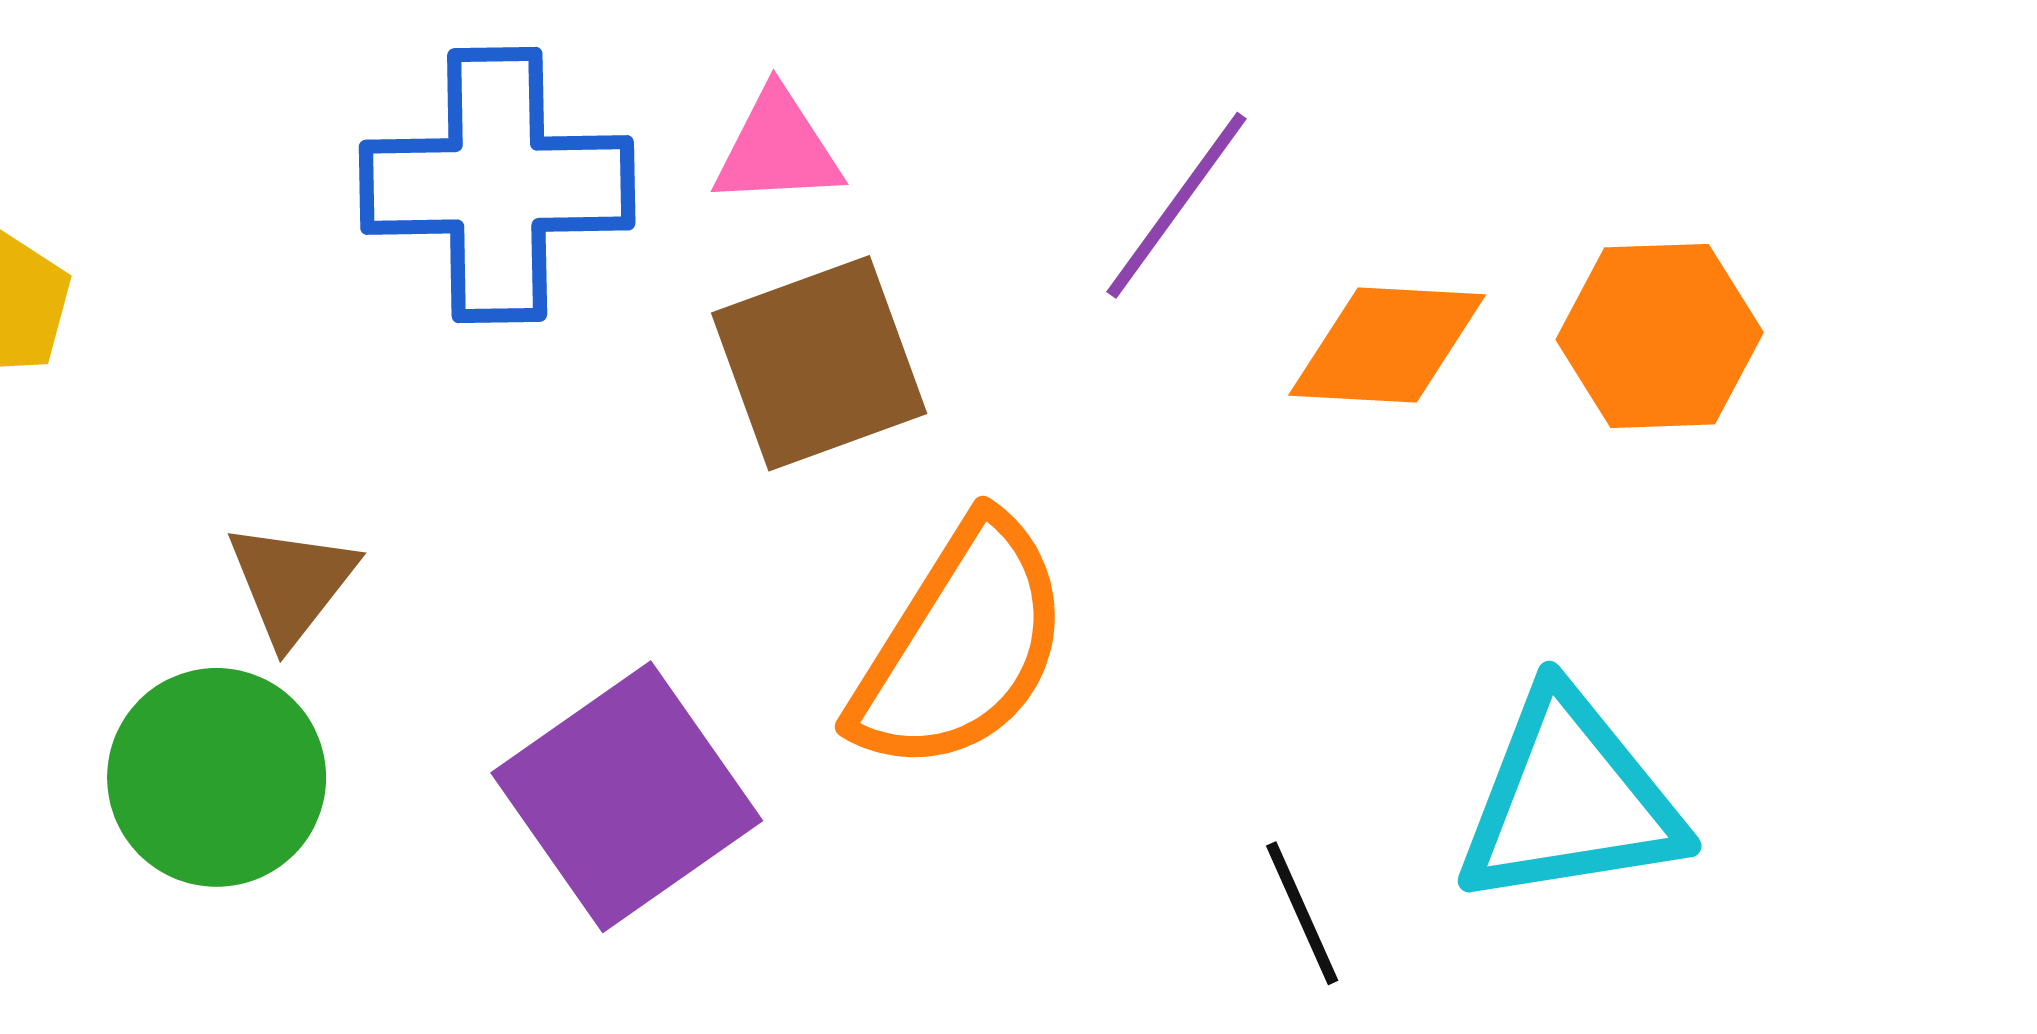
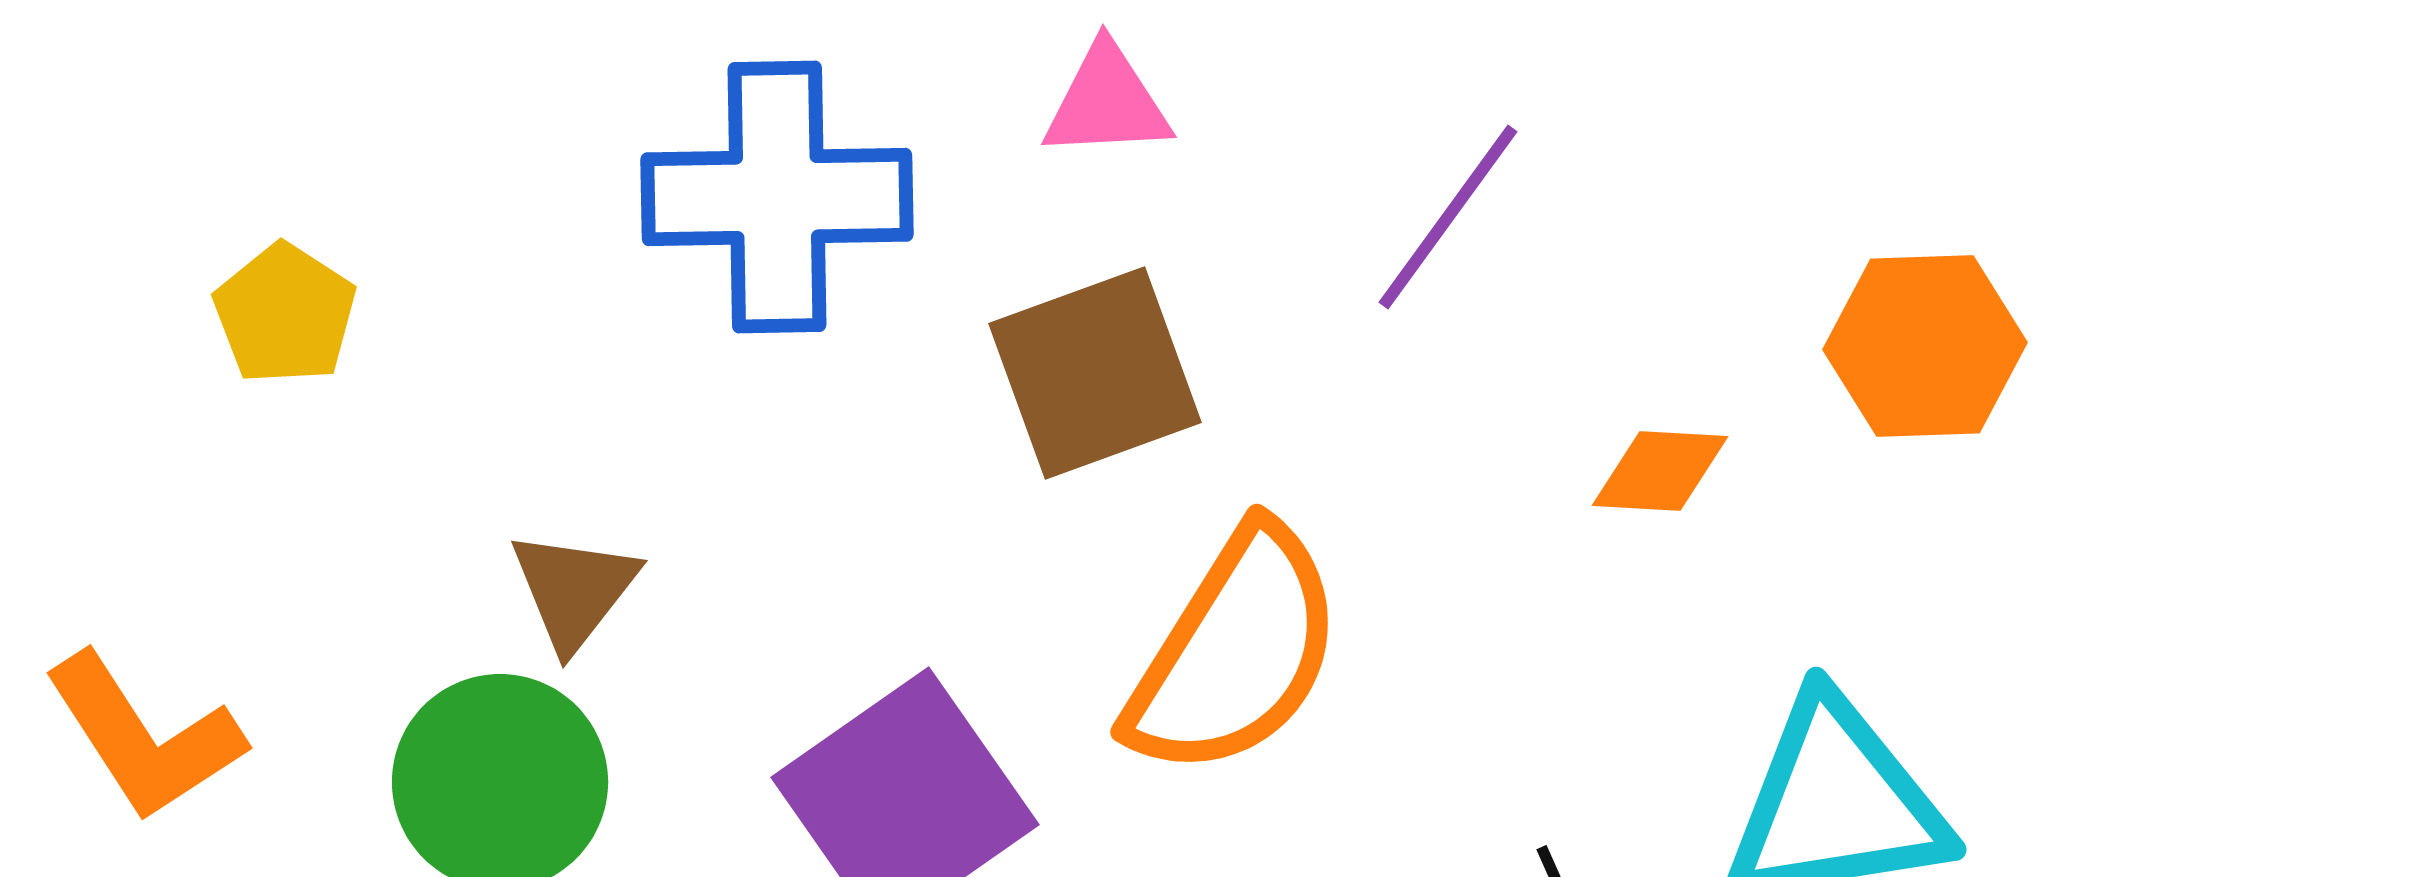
pink triangle: (778, 149) -> (1107, 102), moved
orange diamond: (1387, 345) -> (1660, 471), moved, size x0.7

